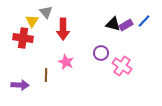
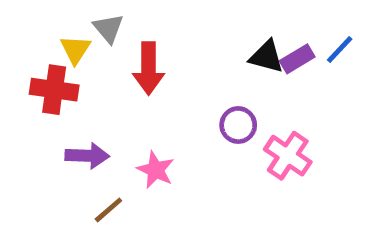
pink star: (66, 62) -> (156, 170), moved
brown line: (46, 75) -> (108, 210), moved, turned 48
purple arrow: (20, 85) -> (87, 156), moved

